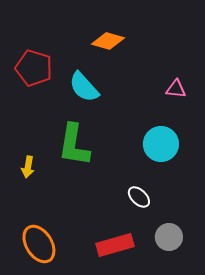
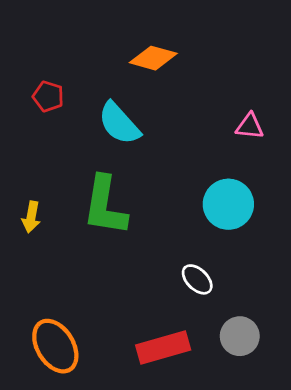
red pentagon: (34, 68) -> (48, 96), size x0.6
yellow arrow: (28, 167) -> (31, 217), moved

